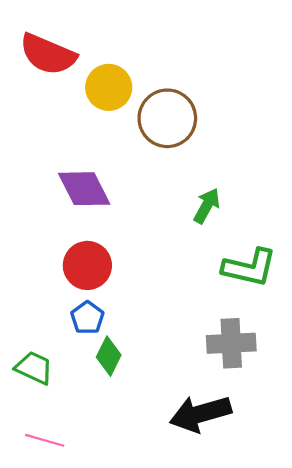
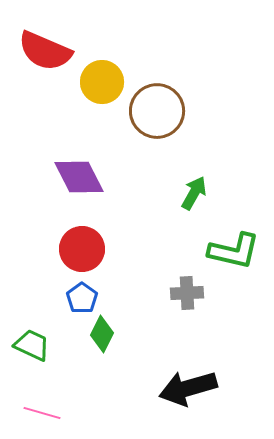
gray cross: (231, 343) -> (187, 293), moved, size x0.7

